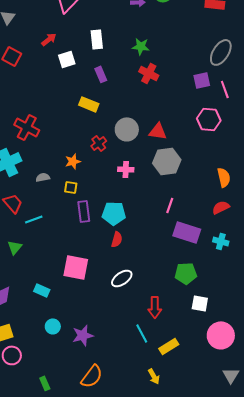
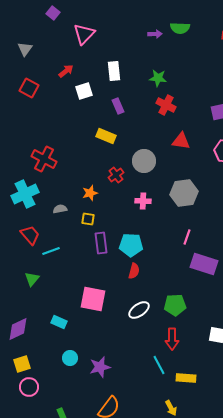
red triangle: (158, 131) -> (181, 141), moved
green pentagon: (186, 273) -> (175, 305), moved
yellow rectangle: (169, 346) -> (186, 378), turned 36

